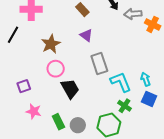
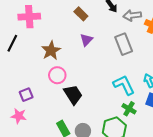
purple triangle: (86, 35) -> (86, 40), turned 40
gray rectangle: (99, 63) -> (124, 44), moved
pink star: (34, 111) -> (19, 116), moved

